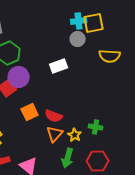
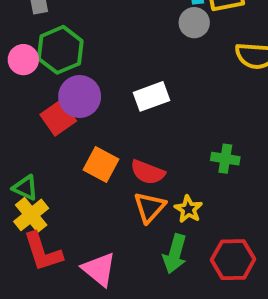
white rectangle: (59, 66) -> (151, 96), moved
orange square: (30, 112) -> (101, 164), turned -36
green cross: (96, 127) -> (225, 159), moved

